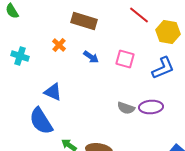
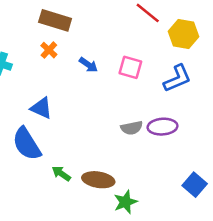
brown rectangle: (84, 21) -> (55, 20), moved
gray semicircle: (126, 108) -> (132, 128), turned -30

